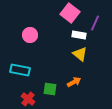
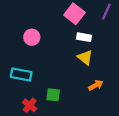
purple line: (95, 23) -> (106, 12), moved
orange arrow: (74, 82) -> (96, 85), moved

